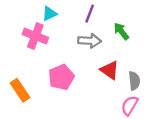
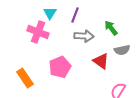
cyan triangle: (49, 14) -> (50, 13), turned -32
purple line: (90, 14) -> (75, 15), moved
gray semicircle: (134, 81) -> (122, 50), moved, turned 84

